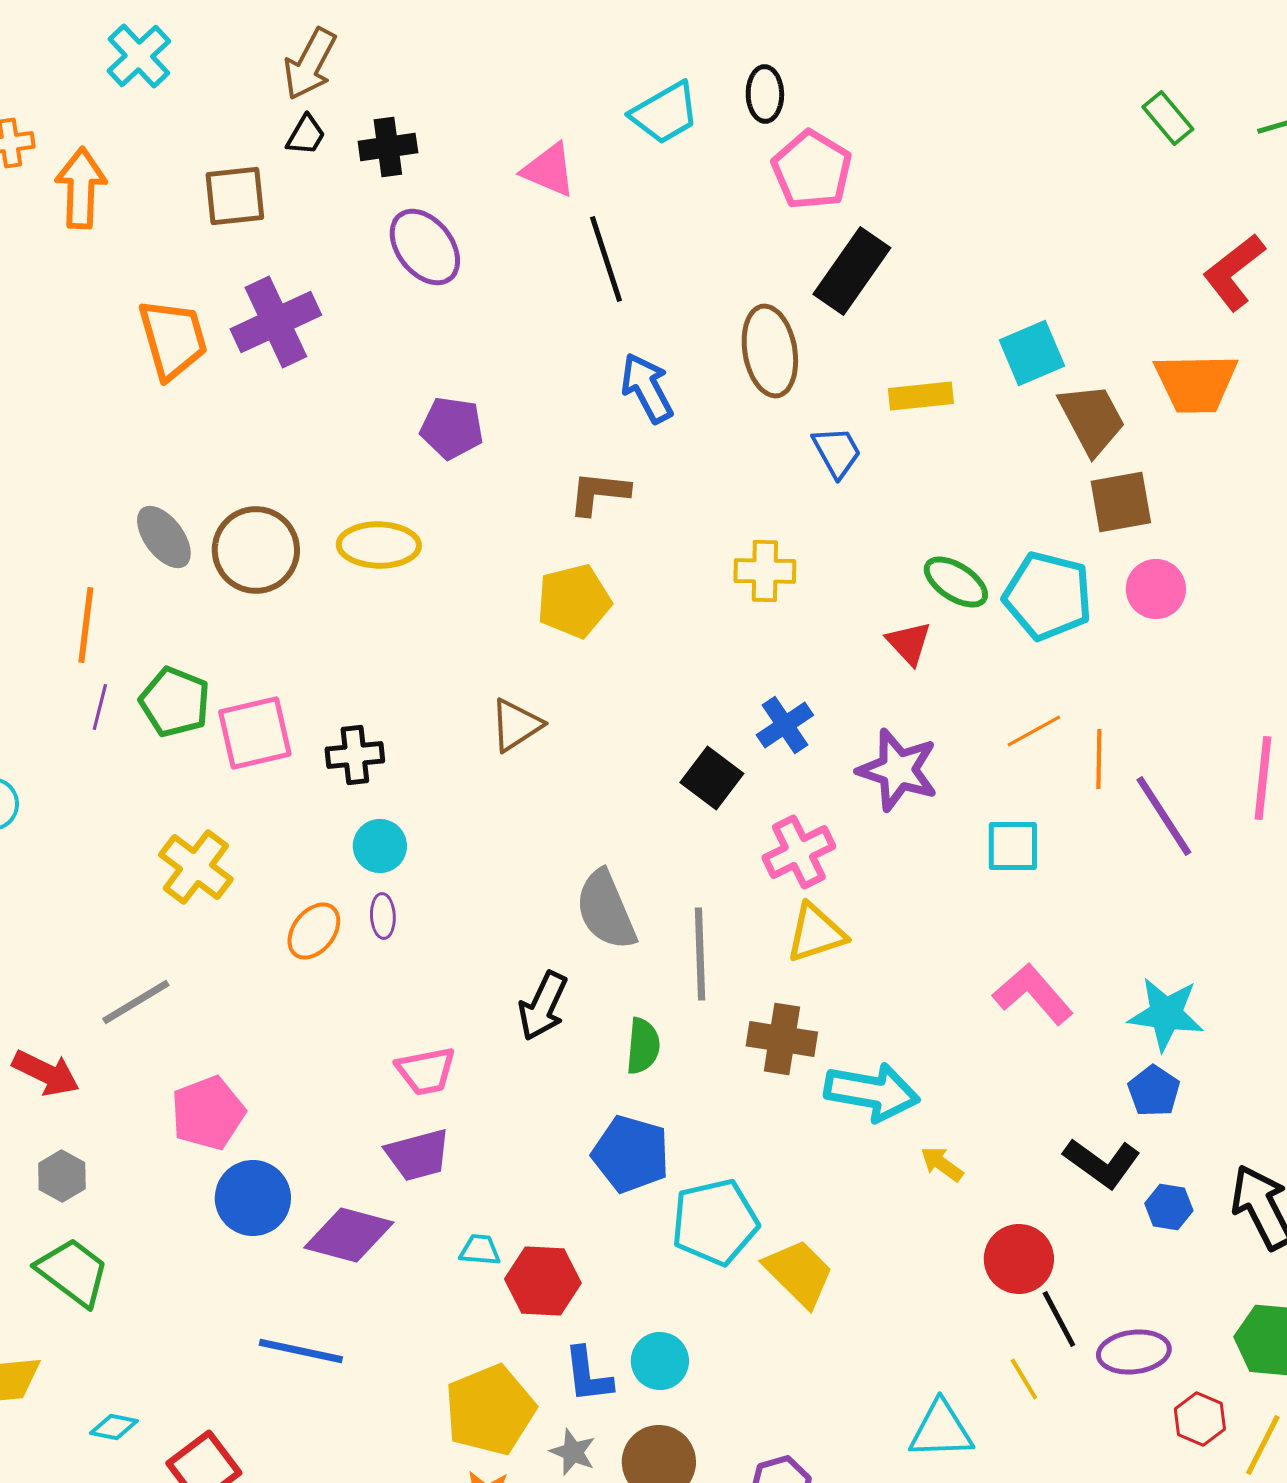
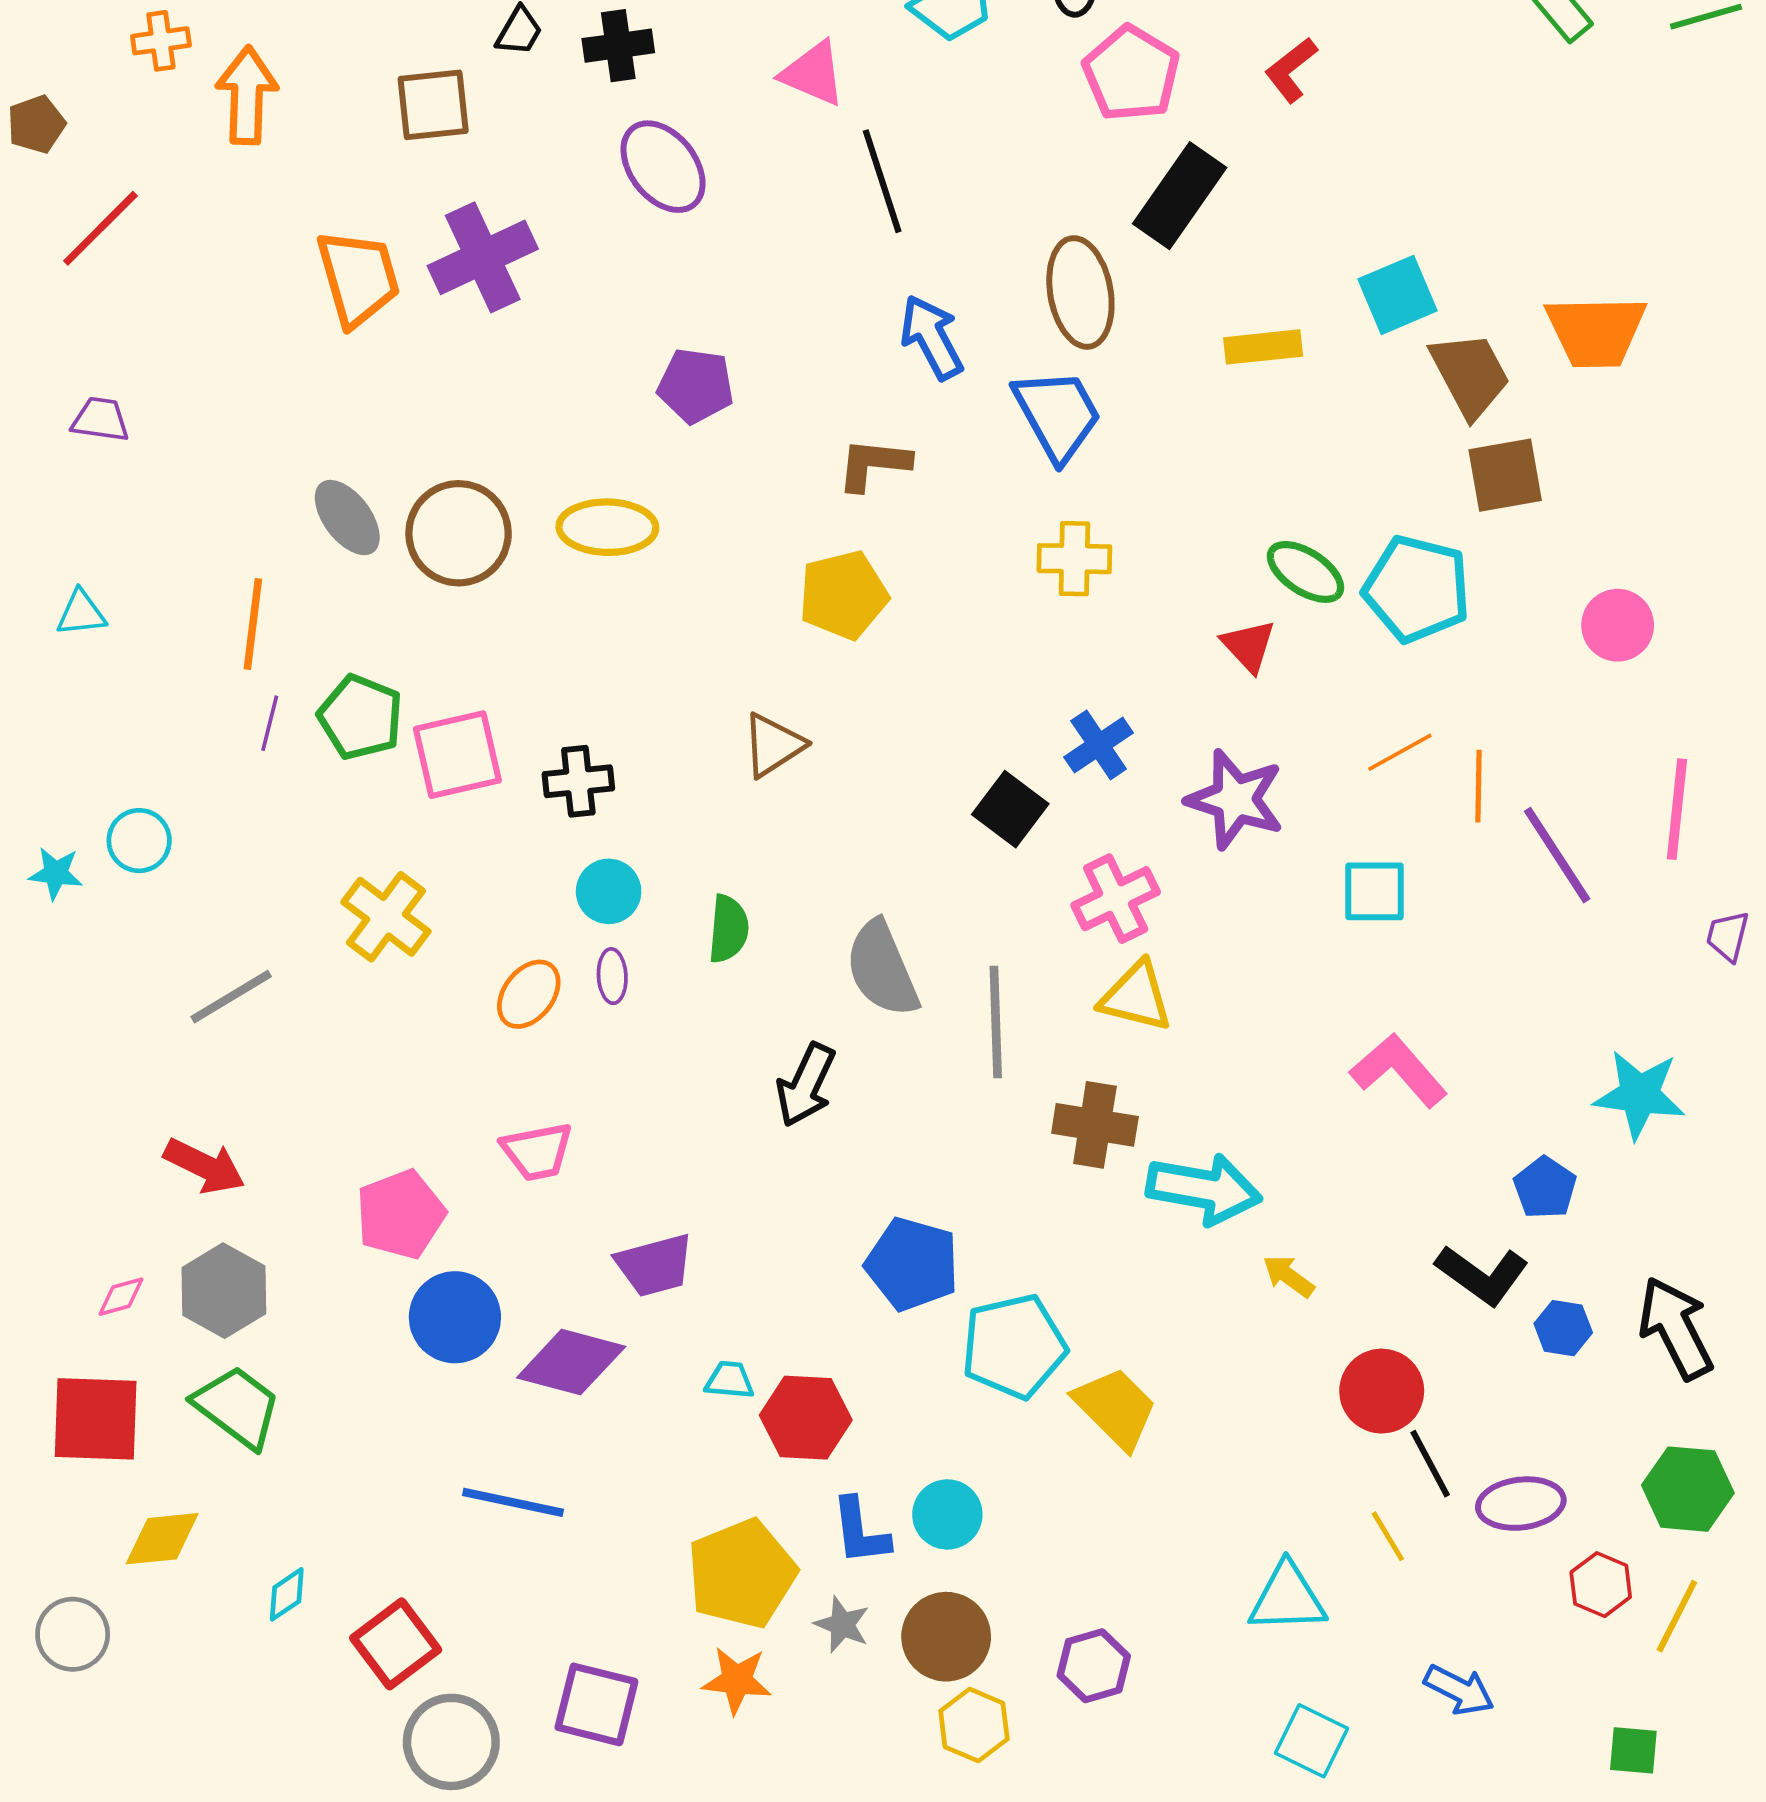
red L-shape: (1234, 272) -> (1291, 70), moved, size x0.7
blue trapezoid: (837, 452) -> (1057, 415), moved, size x1.5
pink circle: (1156, 589) -> (1618, 625), moved
yellow triangle: (816, 933) -> (1136, 997), turned 32
gray line: (136, 1002) -> (231, 997), moved
cyan star: (1166, 1014) -> (1639, 1095), moved
green semicircle: (643, 1046) -> (728, 929), moved
pink trapezoid: (426, 1071) -> (537, 1151), moved
gray hexagon: (62, 1176) -> (224, 1291), size x1.5
cyan diamond: (114, 1427) -> (287, 1594), turned -45

